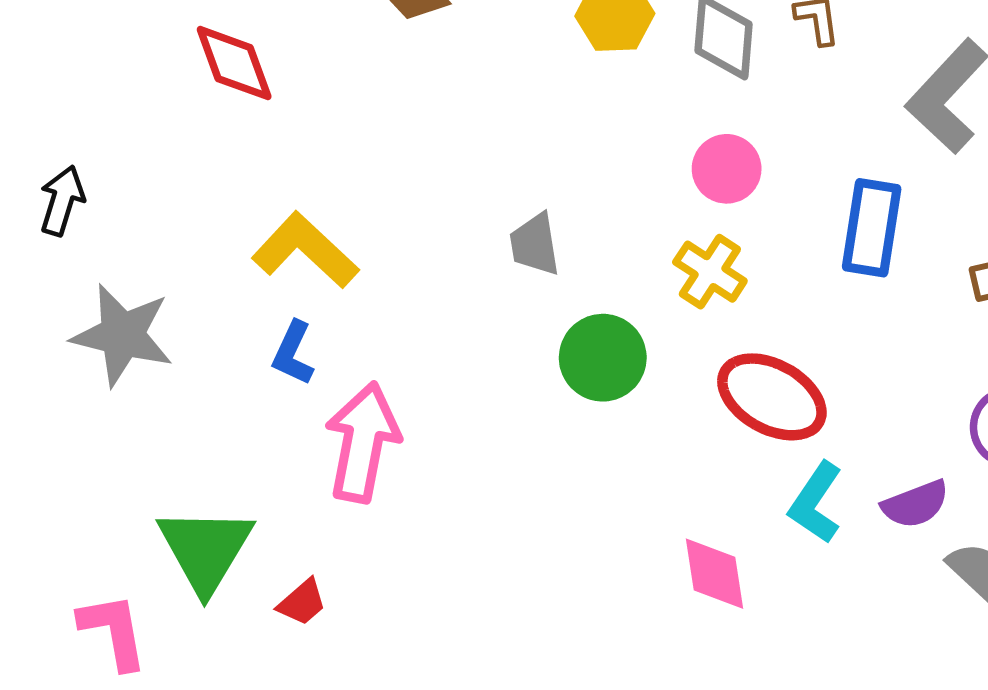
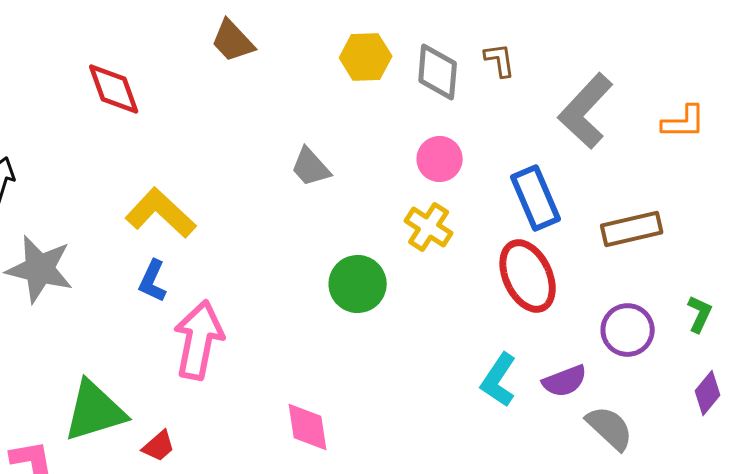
blue rectangle: (872, 228) -> (536, 198), turned -32
gray trapezoid: (535, 244) -> (311, 167), moved, turned -33
red ellipse: (772, 397) -> (528, 276), moved, turned 36
green triangle: (205, 550) -> (95, 411), turned 42
pink diamond: (715, 574) -> (308, 427), moved

